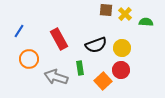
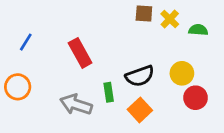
black semicircle: (96, 45) -> (140, 76), moved
yellow circle: (122, 48) -> (182, 73), moved
orange circle: (29, 59) -> (18, 87), moved
red circle: (121, 70) -> (196, 98), moved

